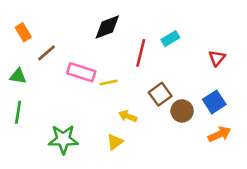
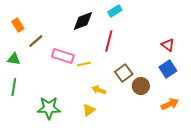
cyan rectangle: (170, 39) -> (115, 11), moved
red triangle: (217, 58) -> (168, 45), turned -32
blue square: (214, 102) -> (168, 69), moved

